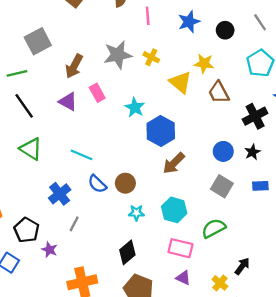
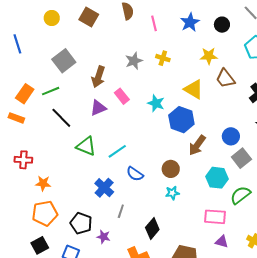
gray star: (118, 55) -> (134, 61), size x0.7
yellow triangle: (180, 82) -> (194, 89), moved
purple triangle: (68, 102) -> (98, 108), turned -42
green triangle: (31, 149) -> (86, 146), moved
blue circle: (223, 151) -> (231, 136), moved
cyan line: (81, 155) -> (117, 151), turned -48
brown circle: (125, 183) -> (171, 169), moved
gray square: (222, 186) -> (241, 158), turned 30
cyan hexagon: (174, 210) -> (217, 178), moved
black diamond: (127, 252) -> (152, 228), moved

